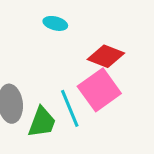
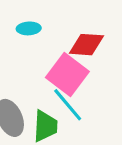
pink square: (99, 90) -> (67, 74), moved

